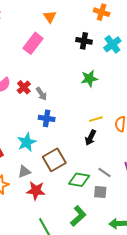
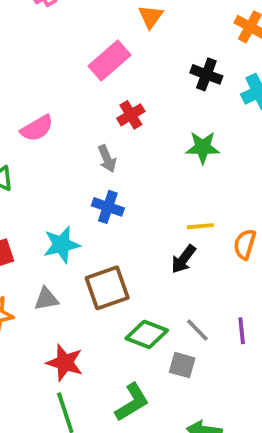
red cross: (24, 87) -> (131, 115), moved
red star: (36, 191) -> (65, 363), moved

